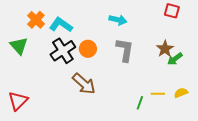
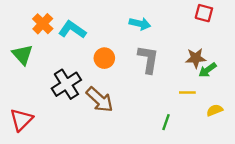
brown star: (165, 49) -> (196, 58), turned 30
black cross: (63, 51) -> (66, 84), moved
yellow line: (158, 94) -> (187, 92), moved

